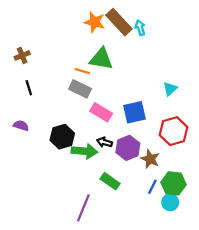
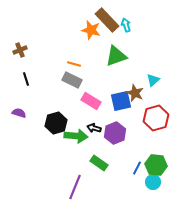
orange star: (94, 22) -> (91, 30), moved
green triangle: (101, 59) -> (116, 56), moved, turned -30
brown star: (150, 159) -> (135, 93), moved

